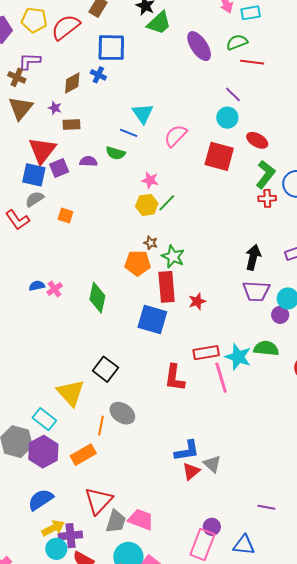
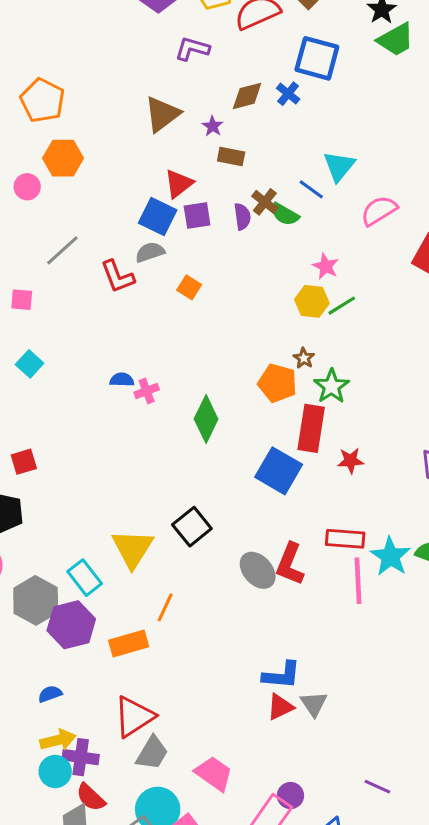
brown cross: (17, 77) -> (265, 202), moved
red triangle: (42, 150) -> (179, 184), size x0.7
purple semicircle: (88, 161) -> (242, 217), turned 66
gray ellipse: (122, 413) -> (258, 570), moved
blue semicircle: (41, 500) -> (50, 694), size x0.6
pink trapezoid: (141, 520) -> (214, 774), moved

